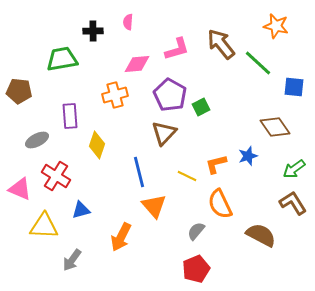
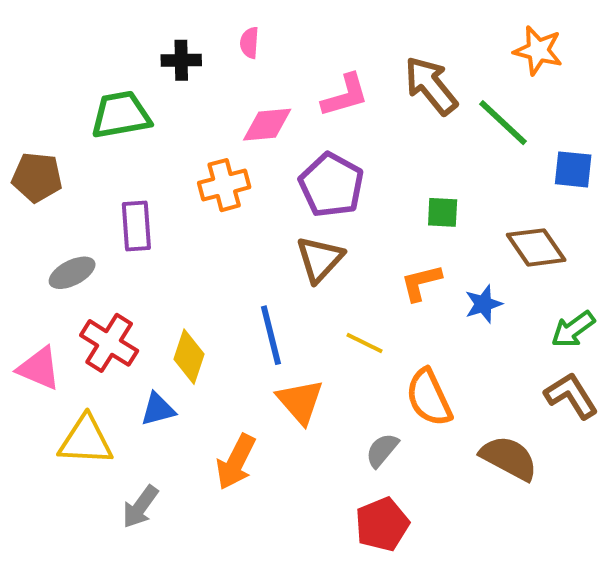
green square: (201, 107) -> (443, 212), moved, turned 30
yellow diamond: (97, 145) -> (189, 357), moved
orange L-shape: (216, 164) -> (421, 283), moved

